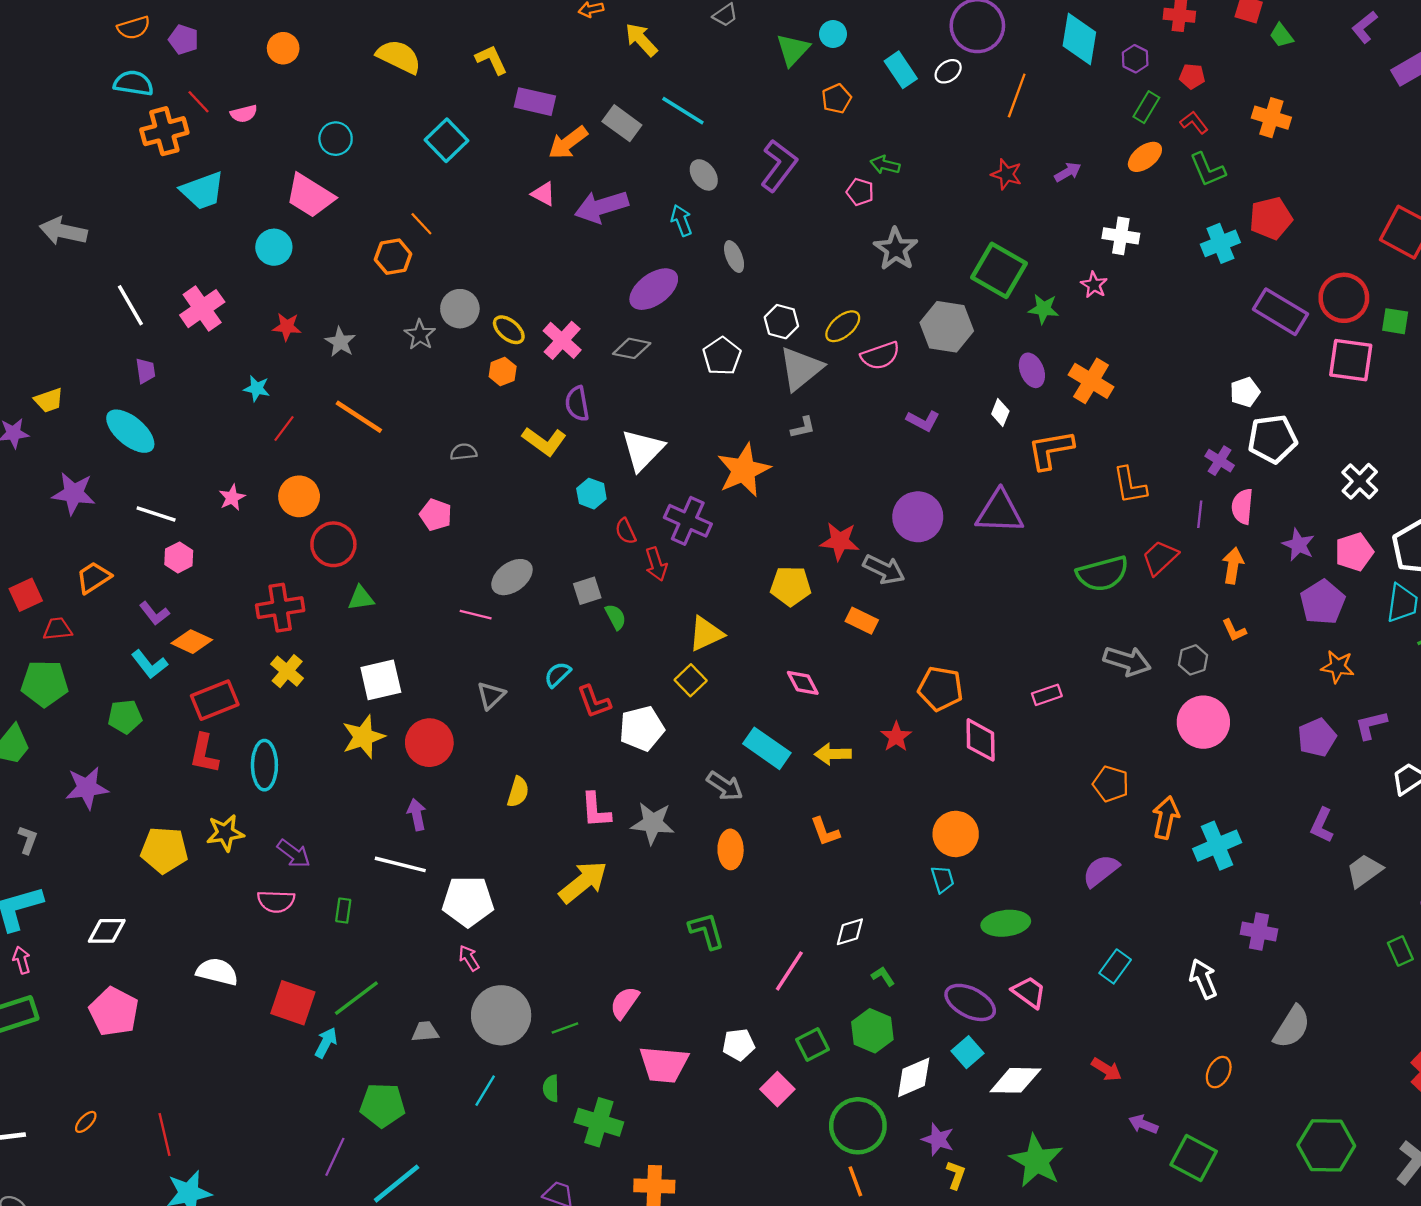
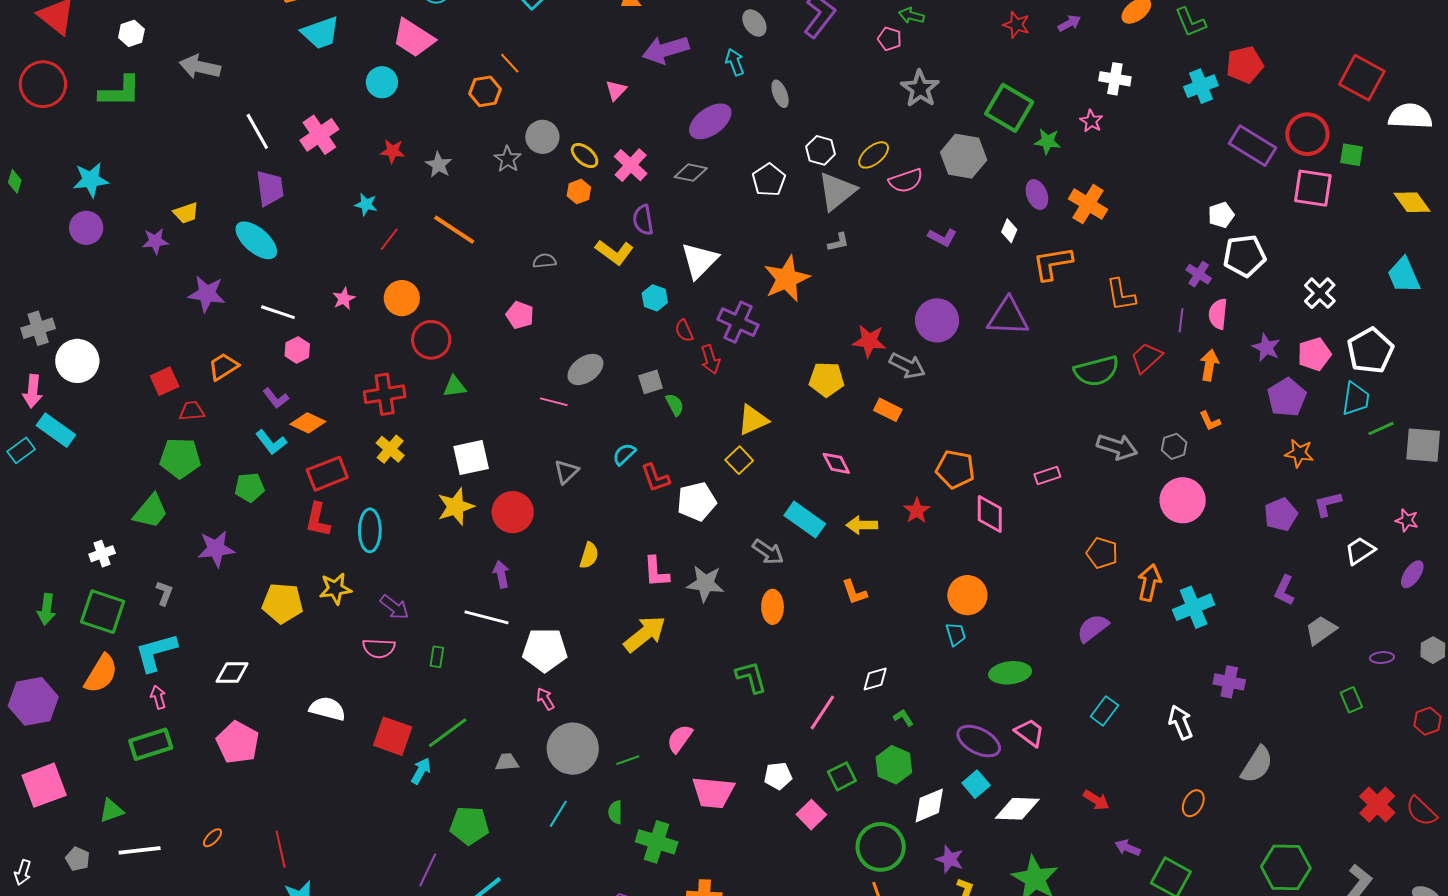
pink triangle: (543, 194) -> (616, 90), moved, turned 45
purple trapezoid: (145, 371) -> (270, 188), size x1.6

